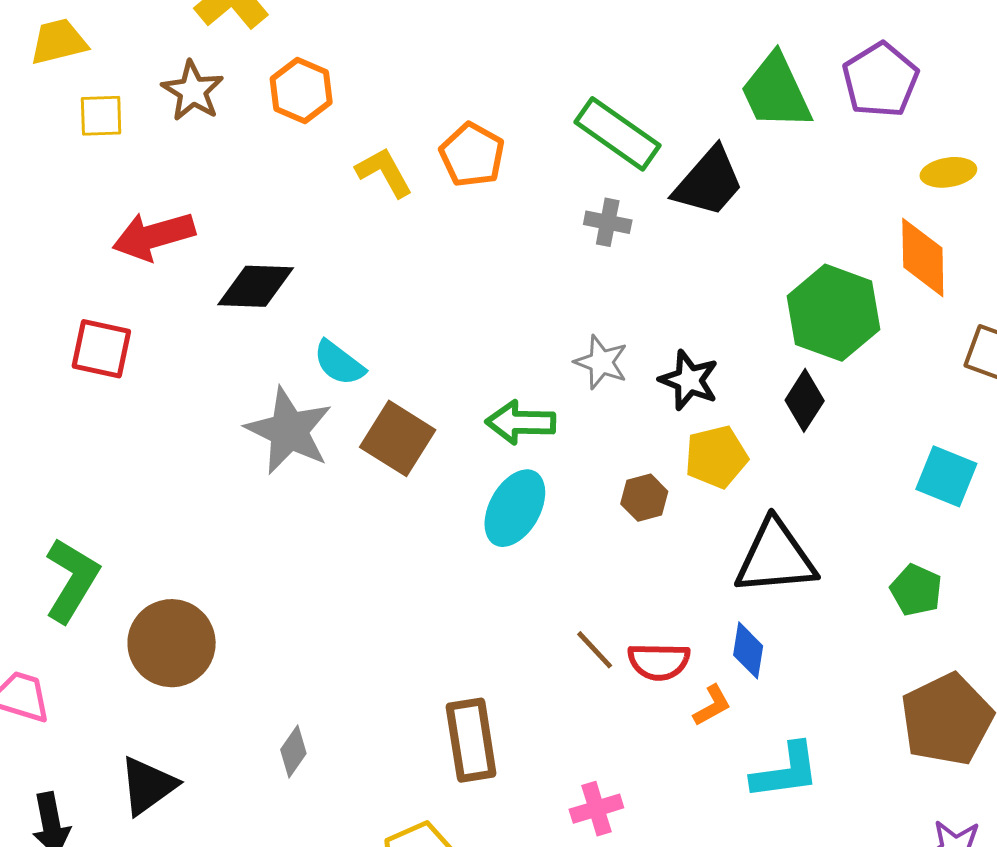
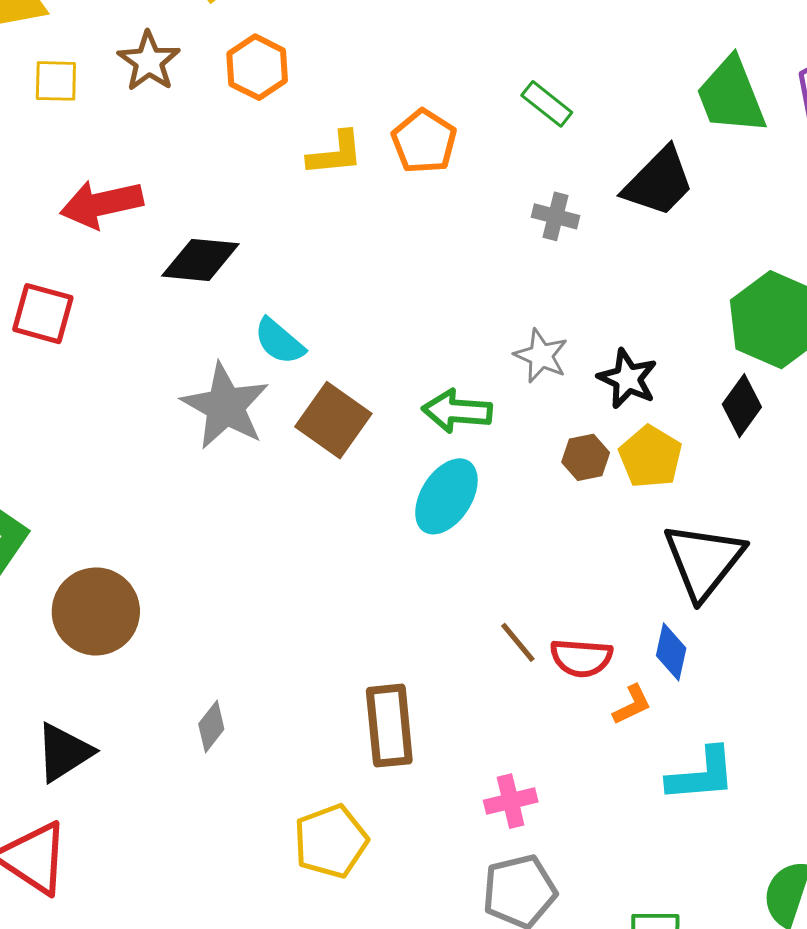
green rectangle: (618, 134) -> (547, 104), moved, size x0.6
yellow L-shape: (384, 172) -> (335, 154), turned 110
yellow pentagon: (716, 457) -> (650, 457), turned -30
brown hexagon: (644, 498) -> (586, 457), moved
black triangle: (776, 558) -> (704, 561), turned -50

